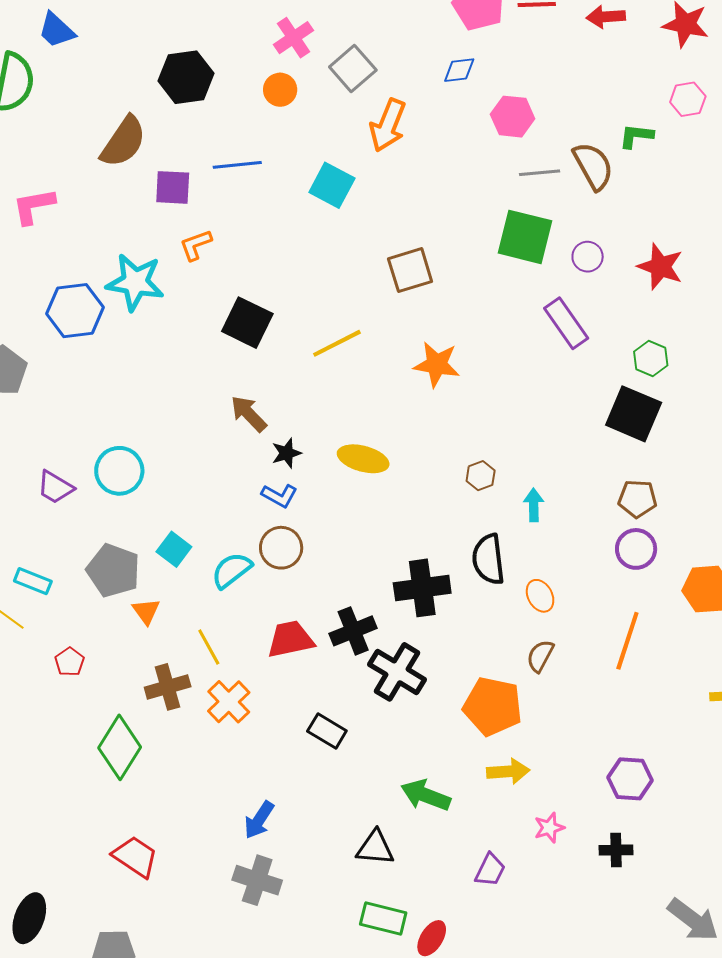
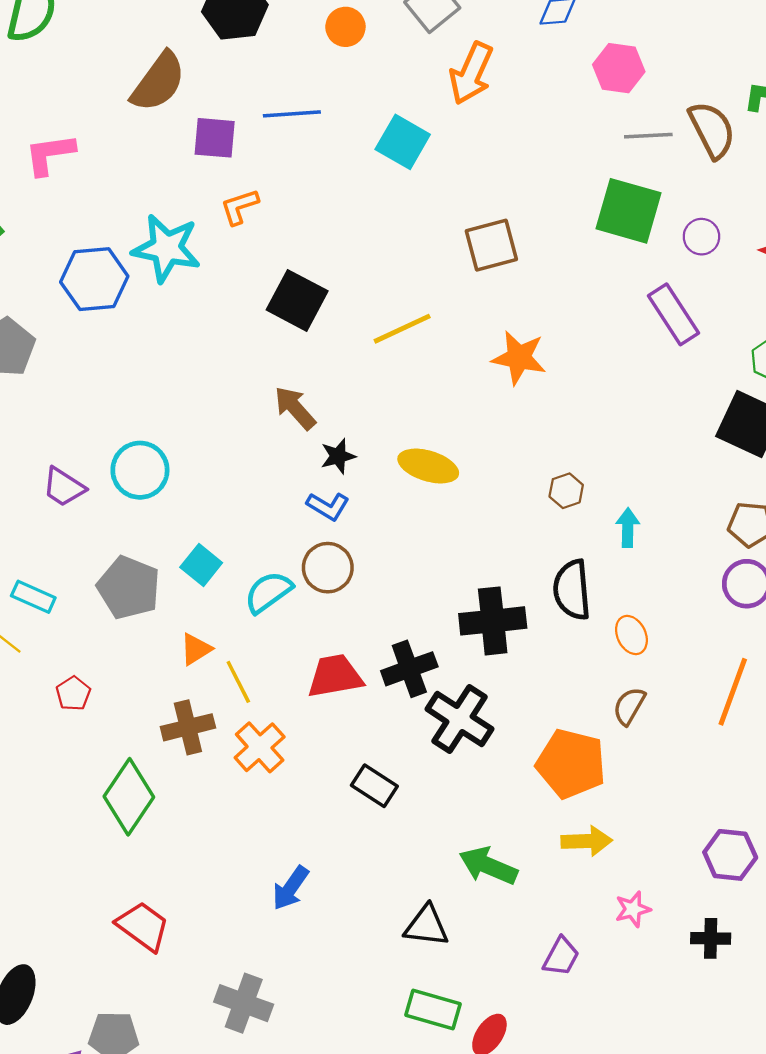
orange triangle: (146, 611) -> (196, 649), moved, turned 32
gray cross: (257, 880) -> (244, 1003), moved

